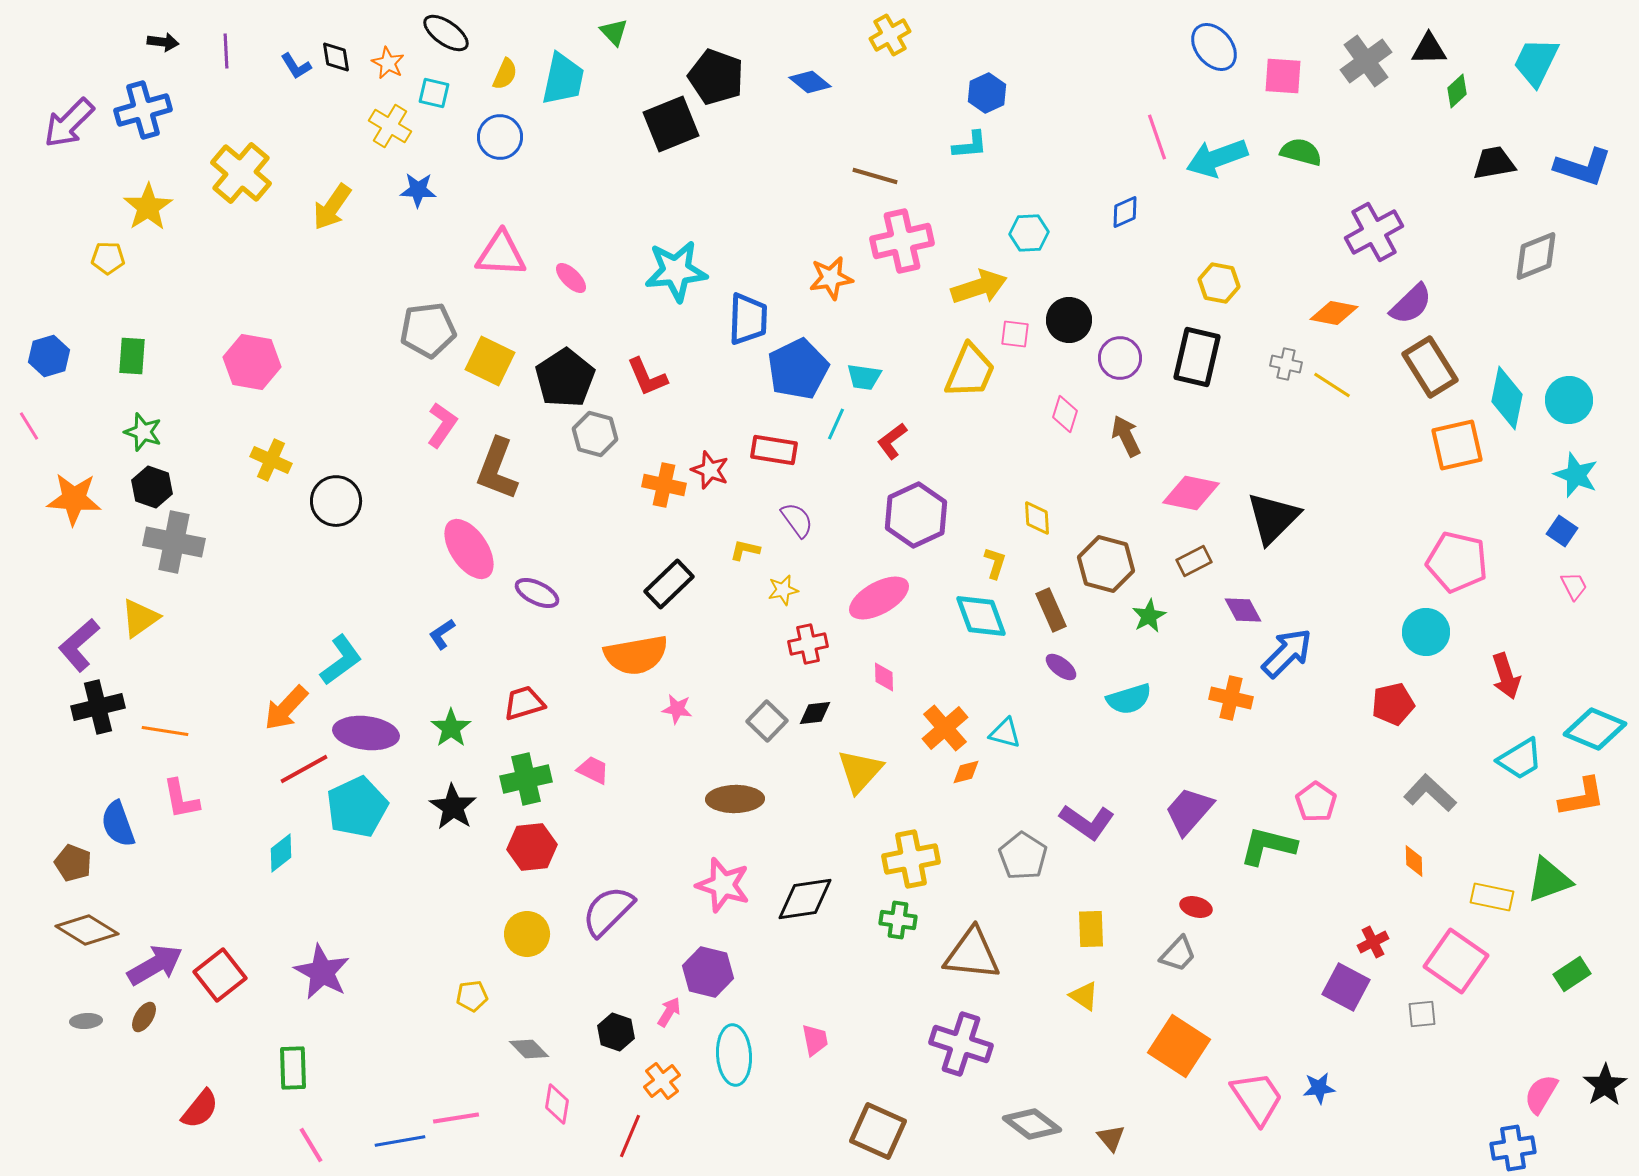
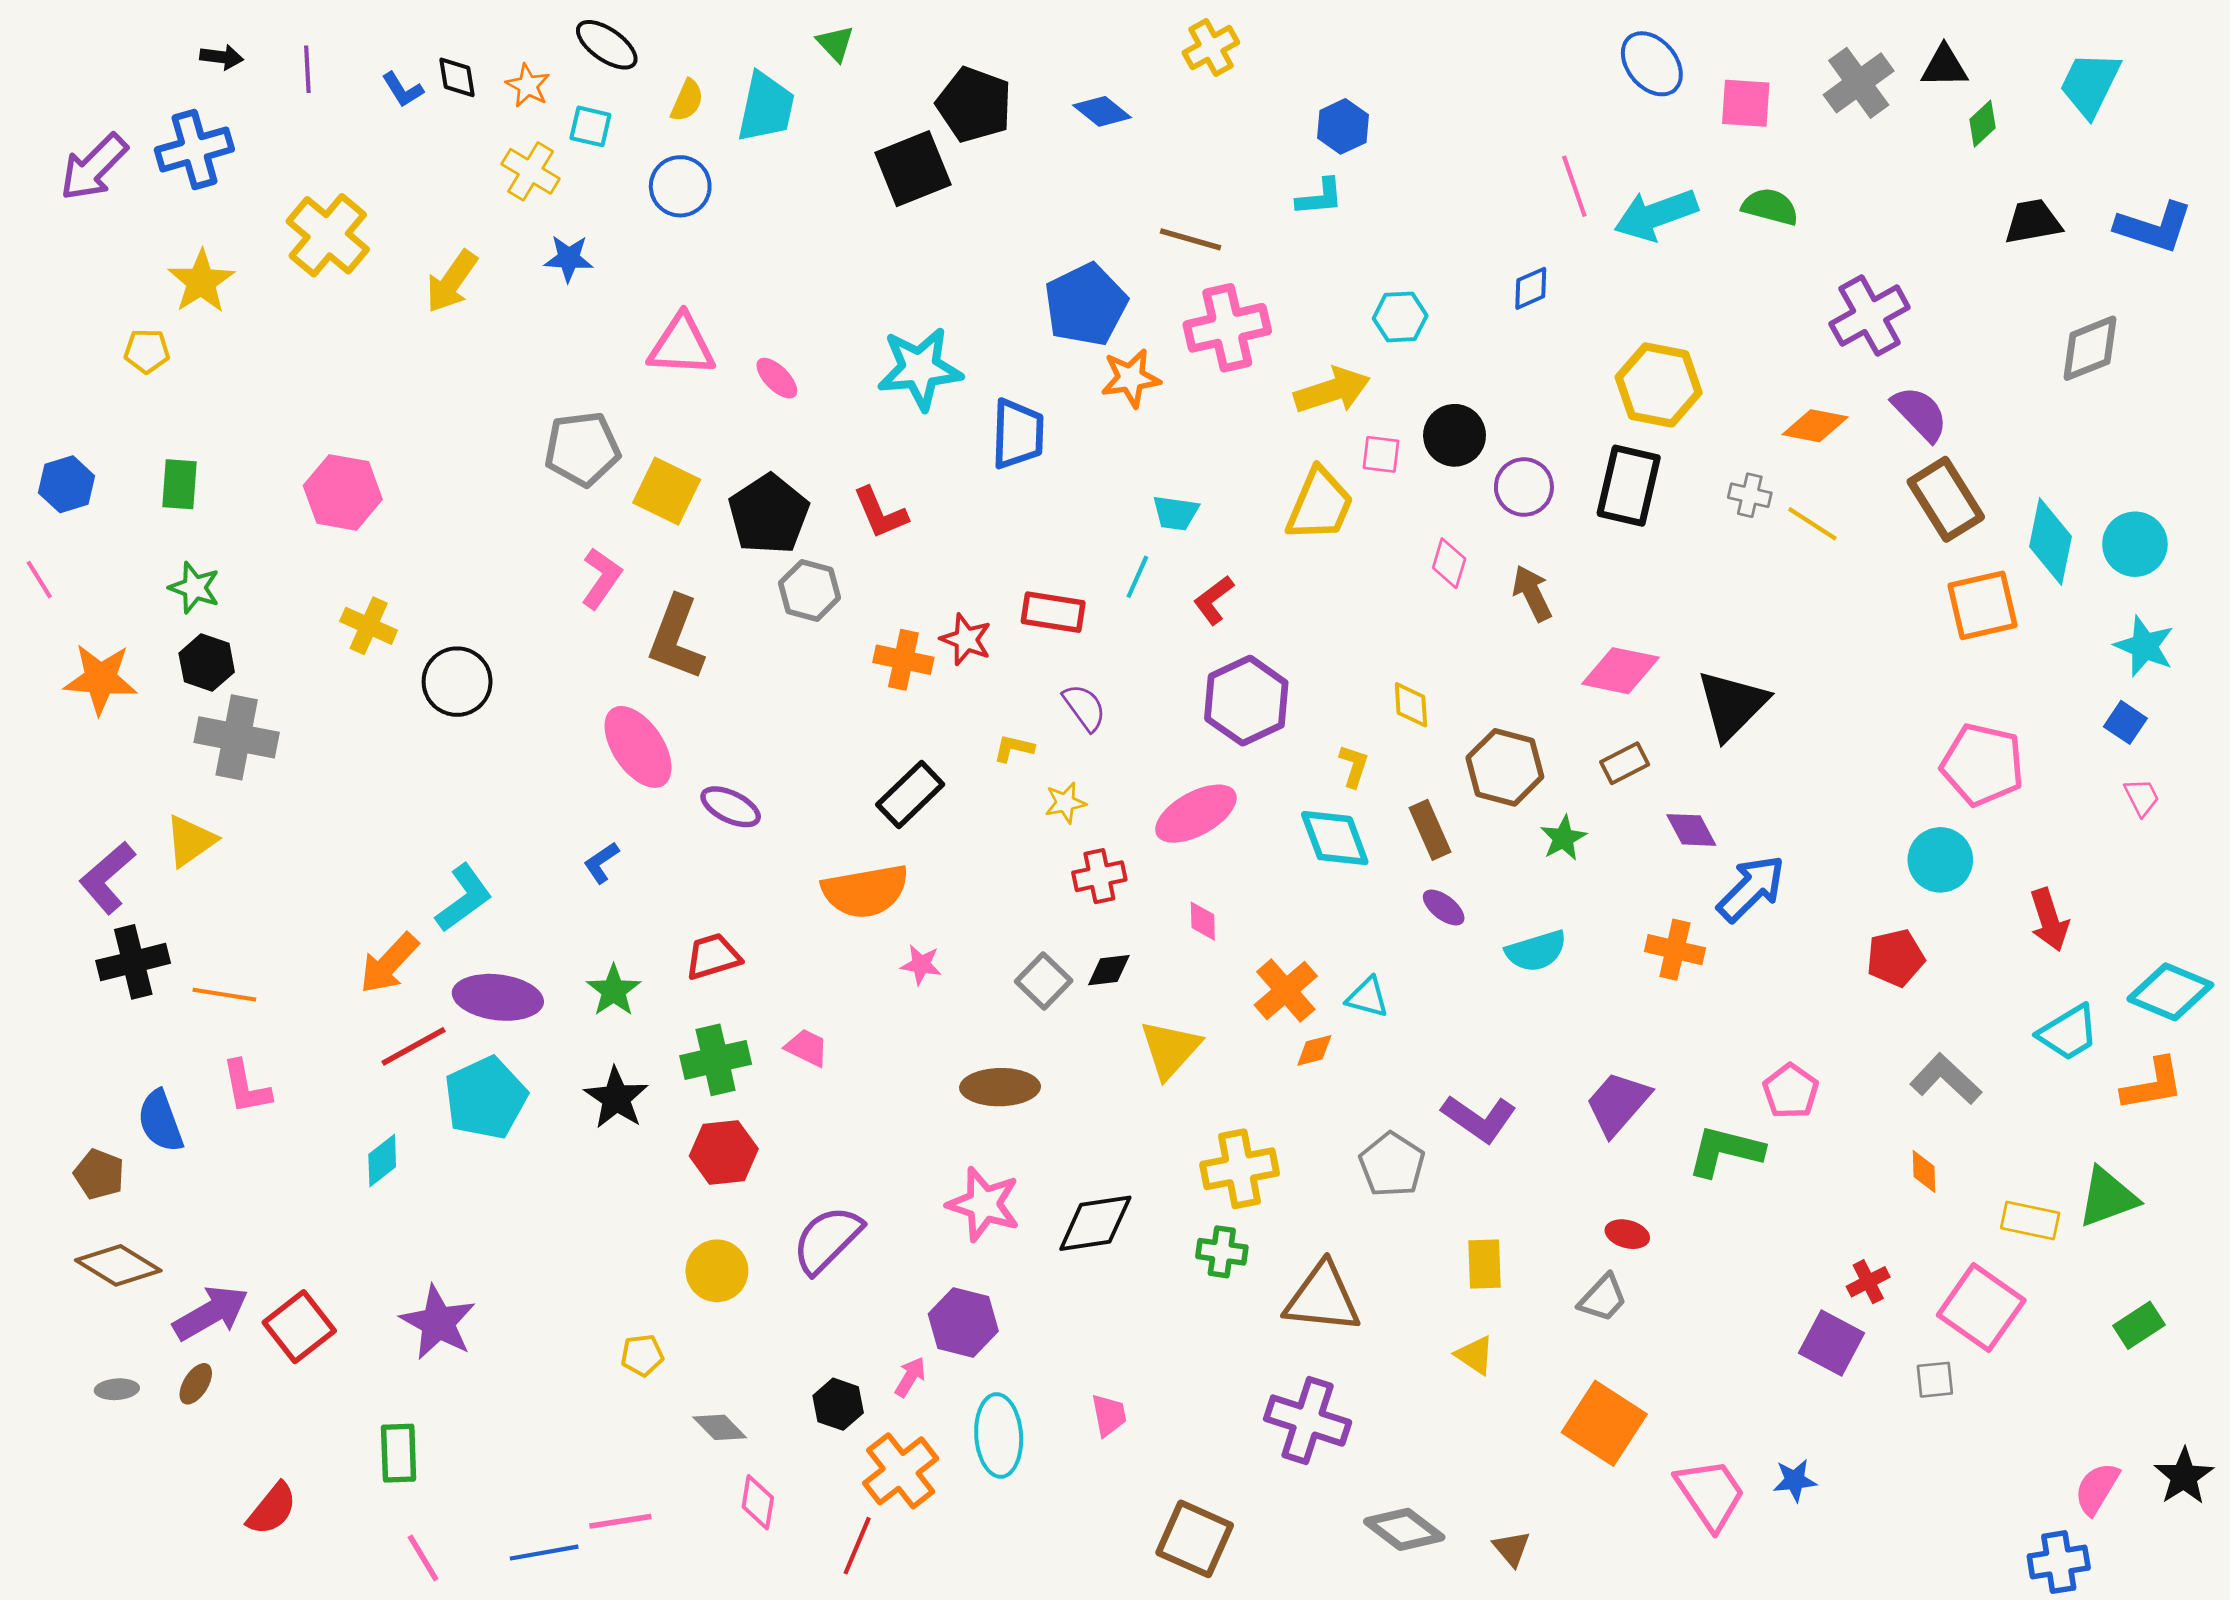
yellow hexagon: (1219, 283) -> (1659, 385), size x1.5
purple semicircle: (1411, 304) -> (1920, 414), turned -90
blue pentagon: (798, 369) -> (1086, 305), moved
orange cross: (662, 1081) -> (901, 1471), size x1.5

